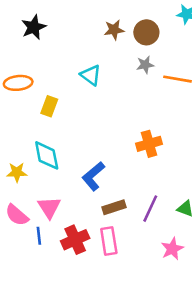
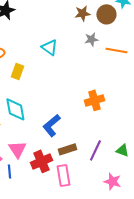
brown star: (114, 30) -> (82, 13), moved
brown circle: (146, 32) -> (106, 14), moved
red cross: (75, 240) -> (41, 161), moved
pink star: (172, 249) -> (112, 181), turned -30

